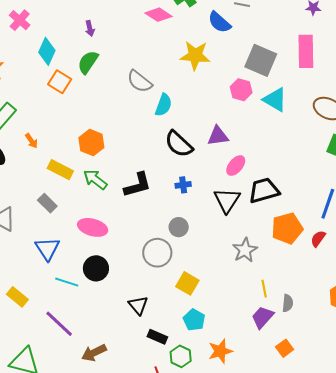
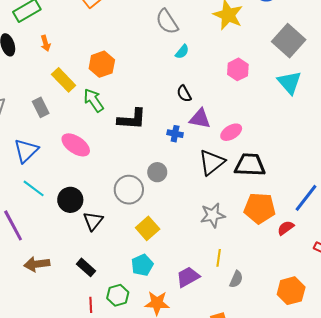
pink hexagon: (241, 90) -> (238, 69), moved
cyan semicircle: (164, 105) -> (182, 52), size x0.7
purple triangle: (218, 136) -> (200, 119), moved
black semicircle: (179, 144) -> (184, 94), size x0.6
black circle: (96, 268) -> (70, 200), moved
black triangle: (138, 305) -> (93, 221), moved
purple trapezoid: (263, 317) -> (188, 277), moved
black rectangle: (157, 337) -> (86, 267), moved

